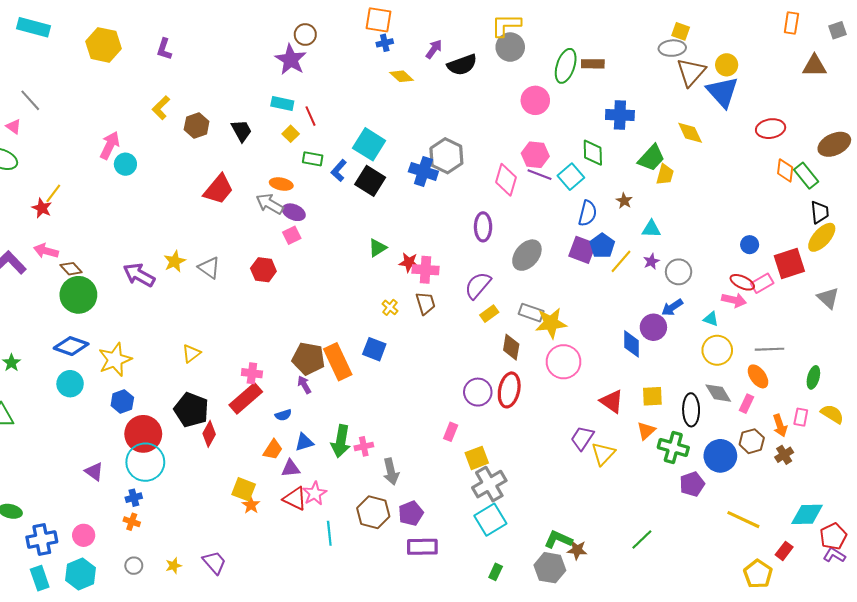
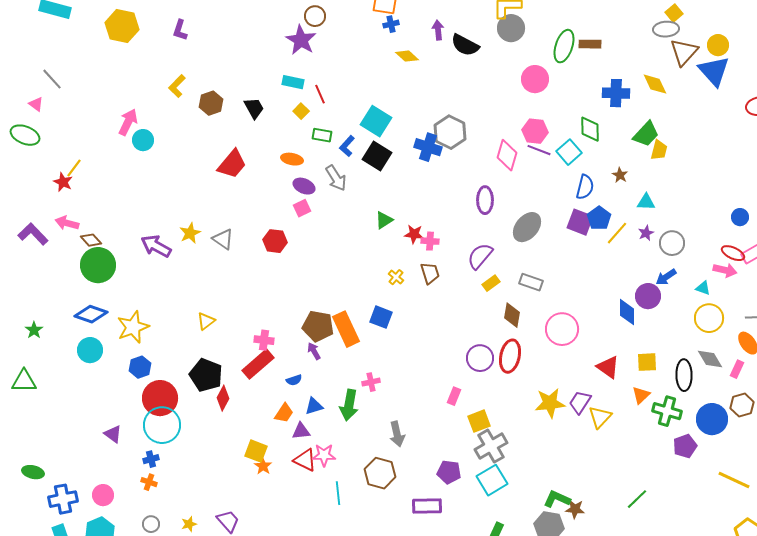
yellow square: (681, 31) -> (674, 13), turned 30
purple arrow: (434, 49) -> (438, 30), turned -42
black semicircle: (462, 65) -> (465, 45), turned 48
yellow diamond: (690, 133) -> (655, 84), moved
gray arrow: (270, 204) -> (336, 178), moved, turned -152
pink cross: (426, 270) -> (430, 241), size x0.7
yellow star: (551, 323) -> (550, 403), moved
pink cross: (364, 446) -> (371, 382), moved
pink star: (315, 493) -> (324, 455), turned 30
purple pentagon: (411, 513) -> (449, 472), moved, turned 30

